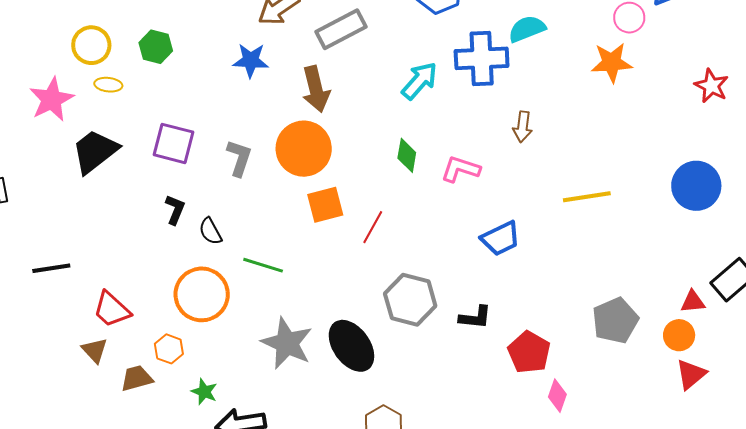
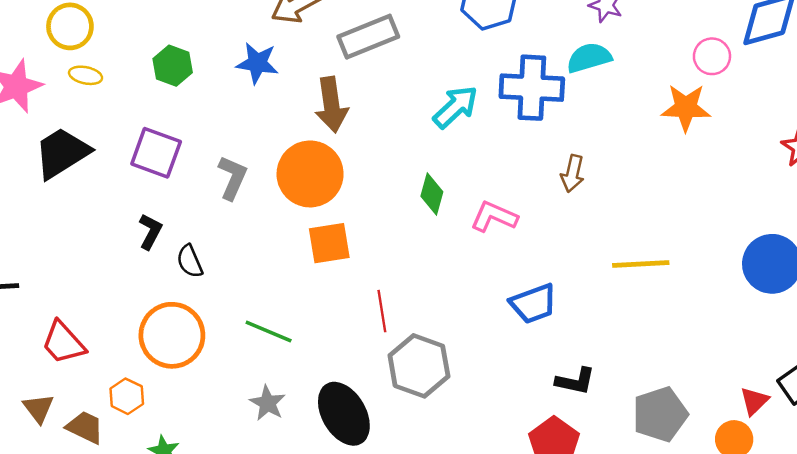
green hexagon: (156, 47) -> (173, 66), moved
red line: (373, 227) -> (382, 311), moved, turned -44
green line: (263, 265) -> (269, 332), moved
red triangle: (693, 302) -> (754, 401), turned -44
black L-shape: (475, 317) -> (575, 381), moved
gray star: (287, 343) -> (268, 403), size x0.6
brown triangle: (95, 350) -> (38, 408), moved
brown trapezoid: (137, 378) -> (85, 427), turned 36

